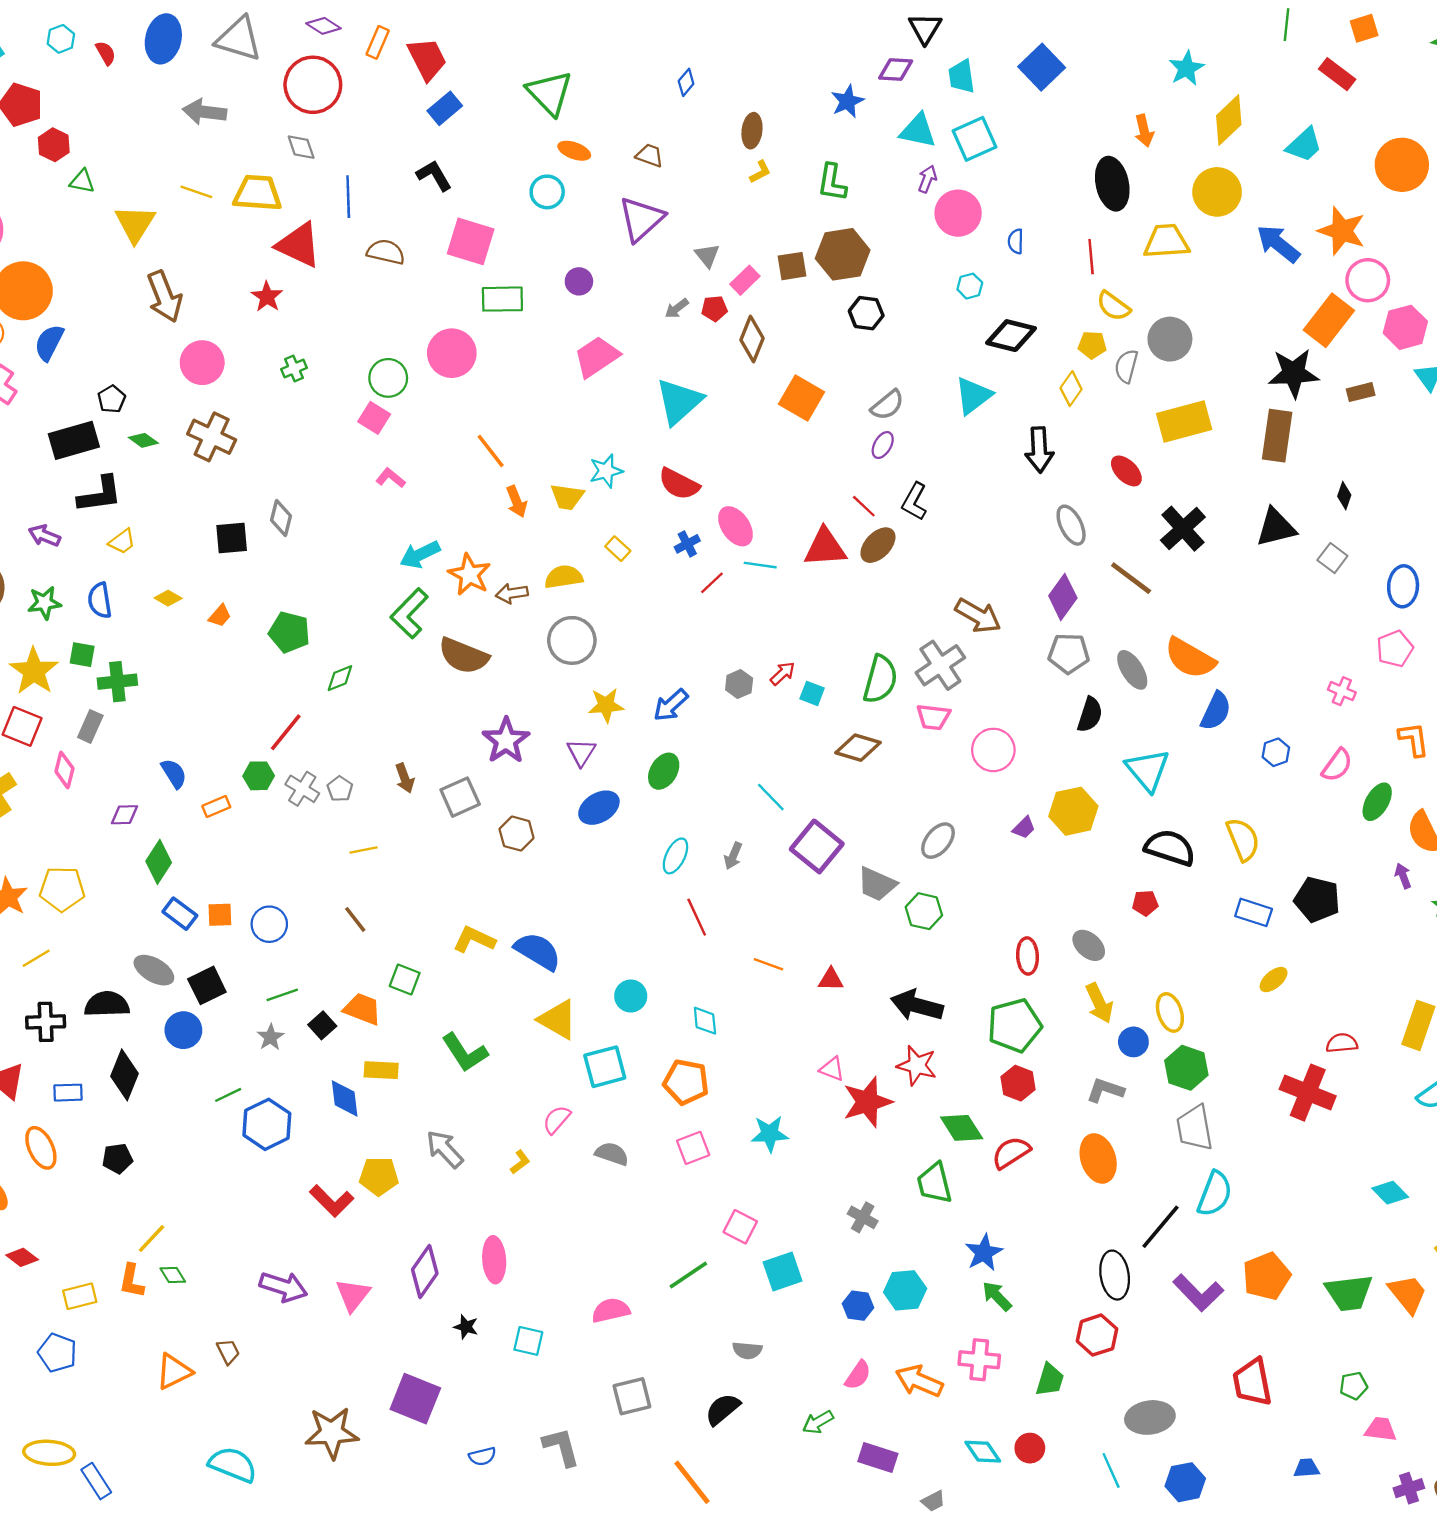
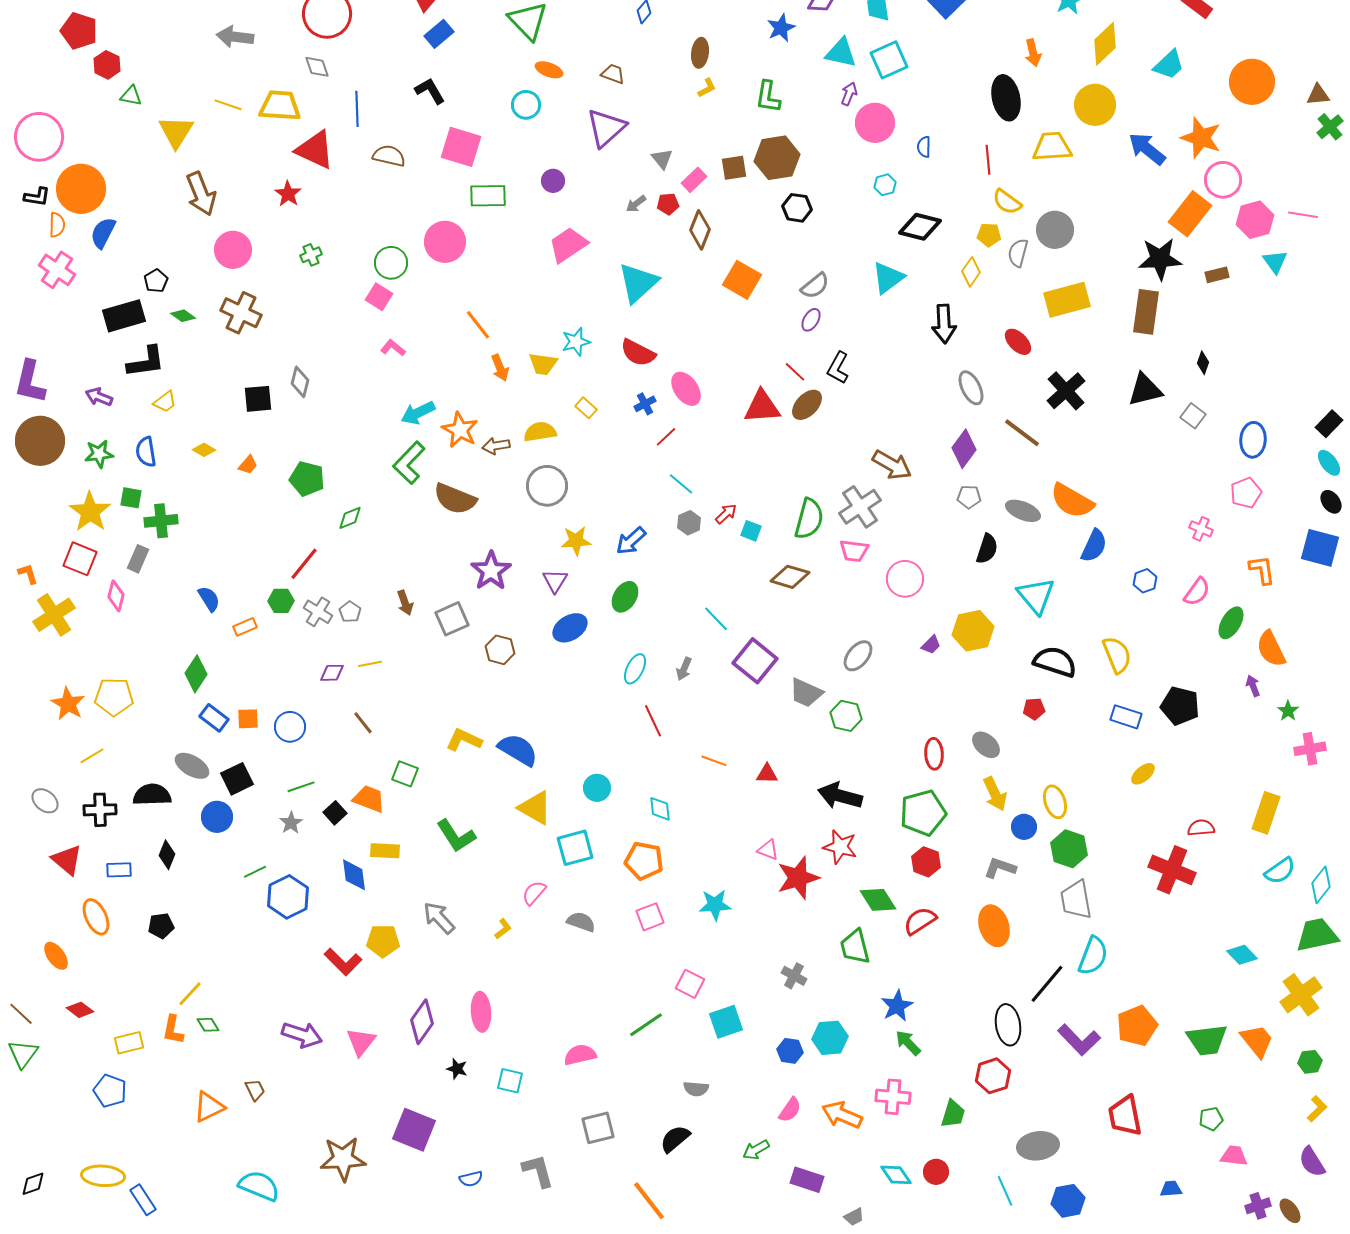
cyan line: (760, 565) -> (681, 484), moved, turned 32
gray pentagon: (1069, 653) -> (969, 497), size x0.7
gray ellipse: (1132, 670) -> (1023, 511), turned -36
purple diamond: (124, 815) -> (332, 673), moved
black diamond: (124, 1075) -> (167, 855), size x0.7

